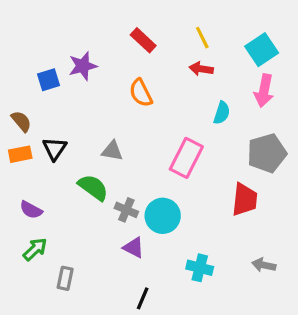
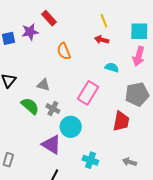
red rectangle: (143, 40) -> (49, 18), moved
cyan square: (262, 50) -> (139, 31), turned 30
cyan semicircle: (222, 113) -> (112, 67), turned -96
gray cross: (126, 210) -> (53, 109), moved
purple triangle: (134, 248) -> (51, 145), size x1.5

